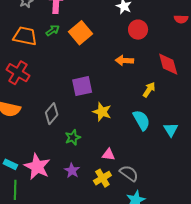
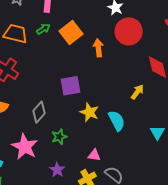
red circle: (138, 30) -> (129, 31), size x1.4
orange arrow: (124, 61) -> (98, 48), moved, turned 78
cyan semicircle: (141, 120) -> (117, 121), moved
pink star: (37, 167) -> (25, 147), moved

